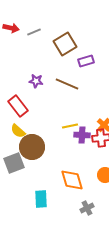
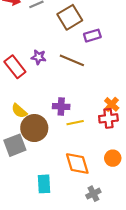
red rectangle: (18, 106) -> (15, 67), moved
yellow line: (70, 126) -> (75, 123), moved
purple cross: (82, 135) -> (61, 107), moved

